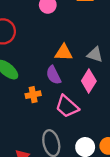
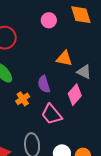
orange triangle: (64, 53) -> (64, 58), moved
orange cross: (33, 95) -> (23, 99), turned -32

